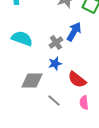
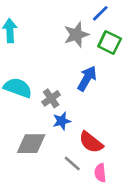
gray cross: (56, 43) -> (51, 98), moved
gray line: (54, 101) -> (72, 164), moved

